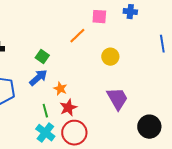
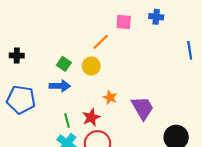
yellow circle: (110, 57) -> (91, 66), moved
blue arrow: (38, 78) -> (60, 86), turned 42
orange star: (60, 89) -> (110, 97), moved

